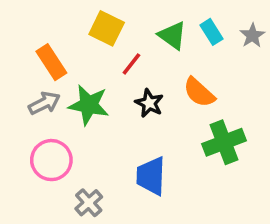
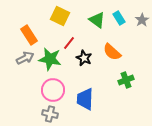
red line: (131, 64) -> (69, 43), moved
green cross: (224, 142) -> (126, 80), size x0.7
pink circle: (51, 160) -> (53, 90), moved
gray cross: (89, 203) -> (50, 114), turned -35

